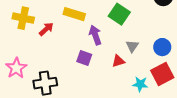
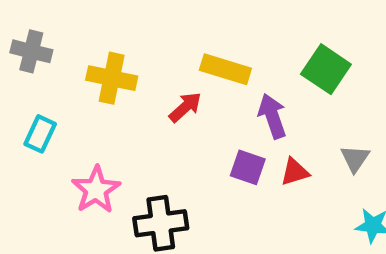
red arrow: (46, 29) -> (185, 107), moved
gray triangle: (132, 46) -> (355, 158), moved
red triangle: (118, 61) -> (295, 172), moved

